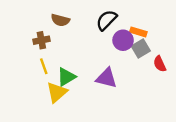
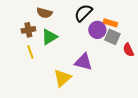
gray square: (141, 49) -> (112, 37), turned -35
green triangle: (66, 77) -> (49, 37), moved
yellow triangle: (57, 92) -> (62, 78), moved

